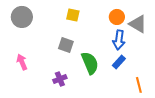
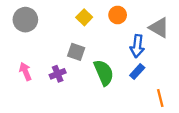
yellow square: (73, 15) -> (84, 17), turned 32
orange circle: (117, 17) -> (118, 15), moved
purple cross: (60, 79) -> (58, 74), moved

